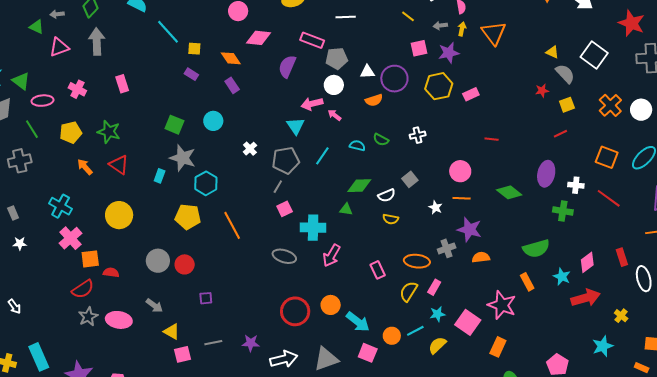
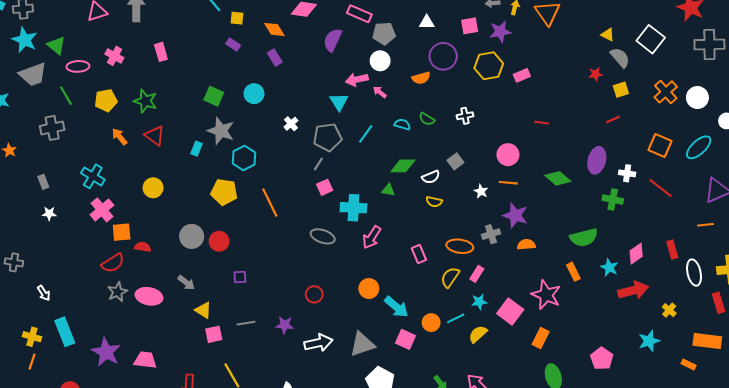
white triangle: (367, 72) -> (427, 22), moved
yellow circle: (119, 215) -> (153, 188), size x0.7
white arrow: (14, 307) -> (44, 293), moved
red circle: (295, 311) -> (314, 294), moved, size x0.6

